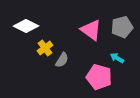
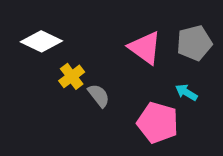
gray semicircle: (62, 60) -> (99, 96), turned -70

